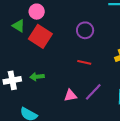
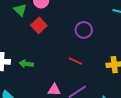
red square: (40, 36) -> (39, 25), size x0.7

